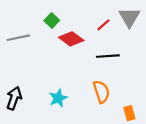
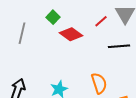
gray line: (18, 38) -> (22, 33), turned -65
black line: (108, 56) -> (119, 46), moved

